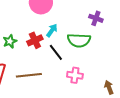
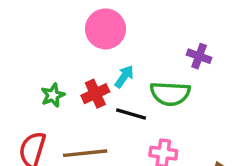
black line: (56, 52) -> (131, 114), turned -36

